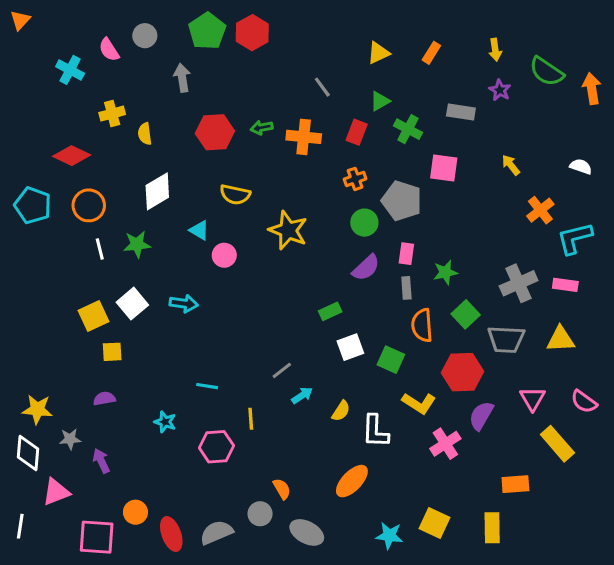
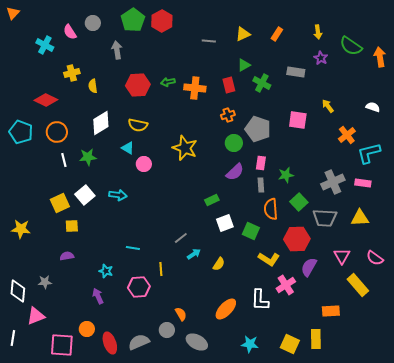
gray line: (322, 87) -> (209, 41), moved, turned -48
red rectangle: (357, 132) -> (229, 85), turned -35
pink square: (444, 168) -> (298, 120), moved
yellow semicircle: (235, 195) -> (138, 125), moved
yellow star: (37, 409) -> (21, 229), moved
white L-shape: (375, 431) -> (260, 300), moved
purple arrow: (101, 461) -> (98, 296), moved
yellow square: (434, 523) -> (290, 344), moved

